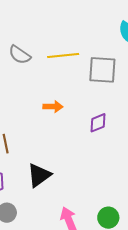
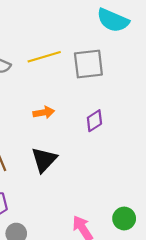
black triangle: (39, 175) -> (44, 160), moved

